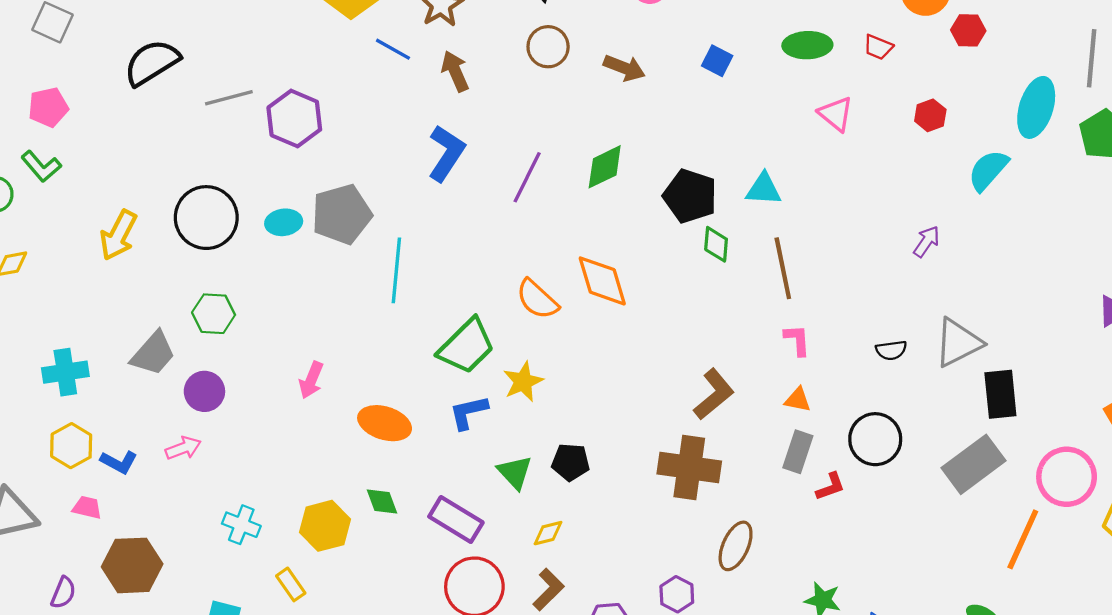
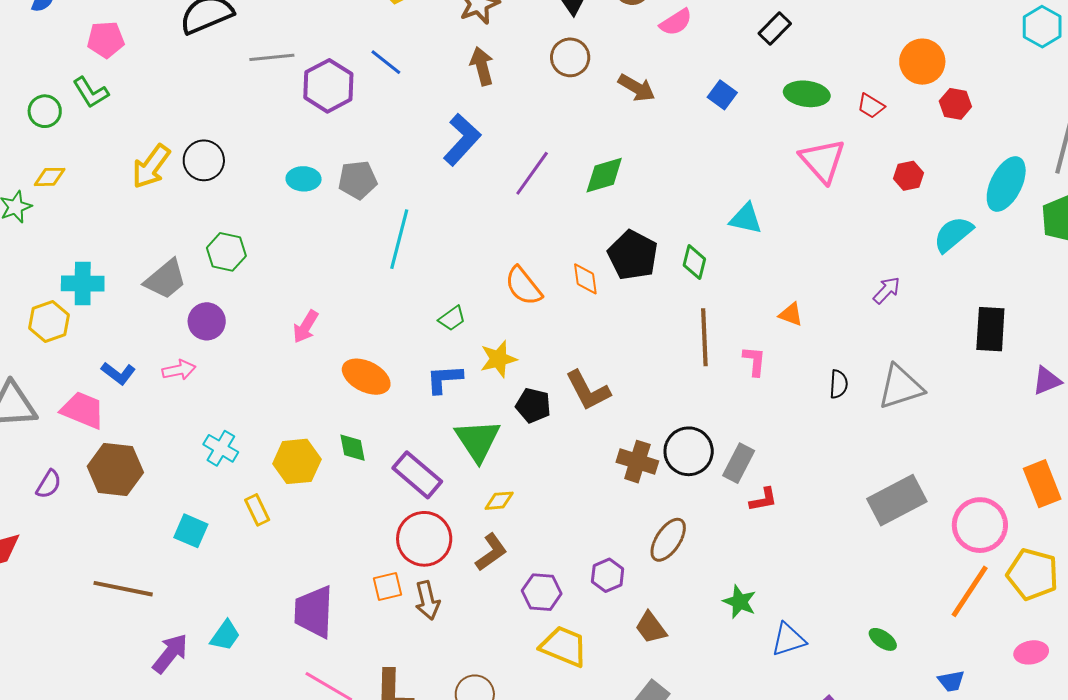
blue line: (393, 49) -> (386, 62), moved
pink triangle: (836, 114) -> (823, 161), size x1.4
black pentagon: (690, 196) -> (633, 255), moved
gray pentagon: (342, 214) -> (358, 180), size x0.7
black circle: (206, 218) -> (204, 160), moved, size x0.7
brown line: (783, 268) -> (704, 337), moved
orange diamond: (602, 281) -> (585, 279), size x0.6
green trapezoid: (466, 346) -> (452, 318), size x0.5
black semicircle: (891, 350) -> (839, 384), turned -88
brown L-shape: (714, 394) -> (588, 391), moved, turned 93
black rectangle: (1000, 394) -> (990, 329), moved
orange triangle: (798, 400) -> (791, 314), moved
black circle: (875, 439) -> (689, 451), moved
yellow hexagon: (71, 446) -> (49, 322), moved
black pentagon: (571, 462) -> (533, 405), moved
brown cross: (689, 468) -> (637, 462), size x0.7
green triangle: (515, 472) -> (478, 440), size x1.4
pink trapezoid: (87, 508) -> (83, 410), size x1.6
orange line: (1023, 539) -> (970, 591), moved

